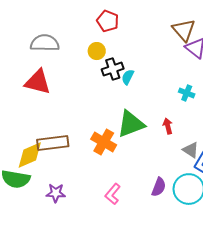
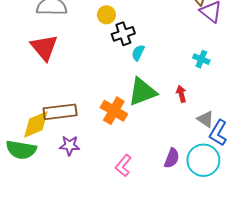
cyan semicircle: (128, 77) -> (138, 53), moved
red triangle: (38, 82) -> (44, 47), turned 36
purple star: (56, 193) -> (70, 145), moved

